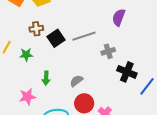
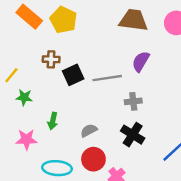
purple semicircle: (119, 17) -> (141, 61), moved
green star: (26, 55) -> (24, 97), moved
black cross: (127, 72) -> (133, 135), moved

